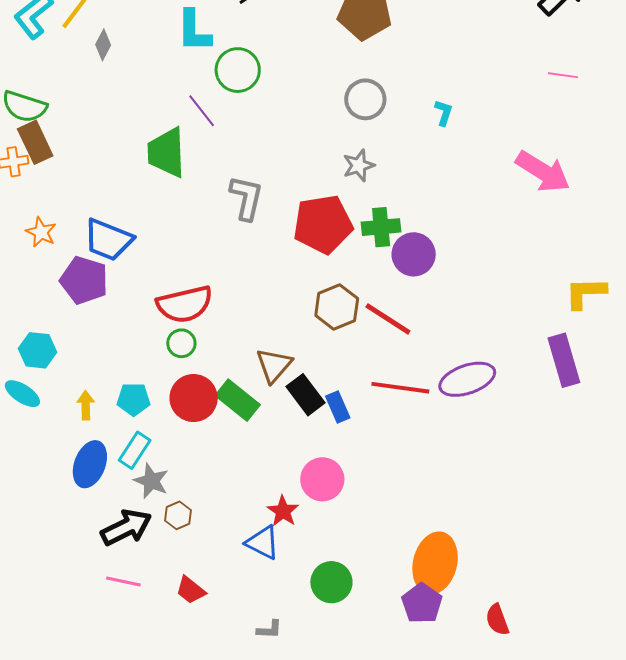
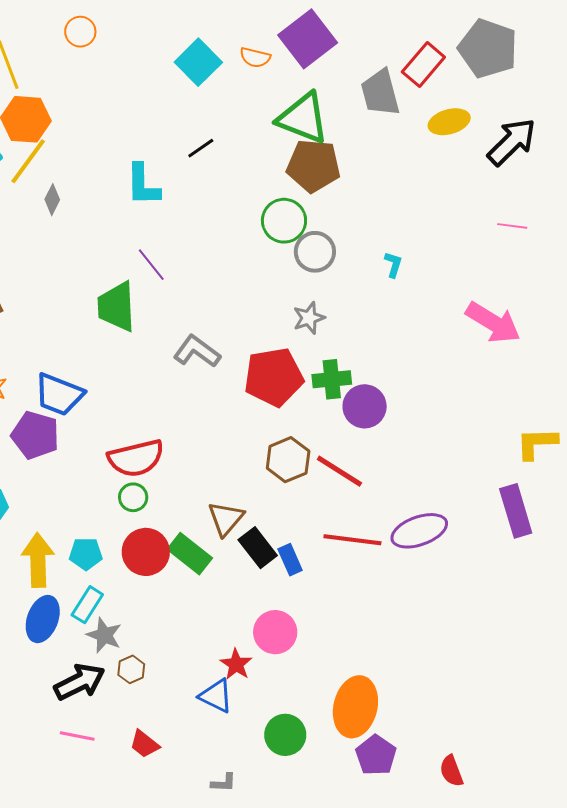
green circle: (238, 70) -> (284, 221), moved
gray L-shape: (246, 198) -> (197, 351), turned -66
yellow arrow: (86, 405) -> (38, 560), size x1.8
orange ellipse: (435, 563) -> (355, 707), moved

